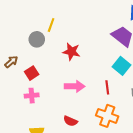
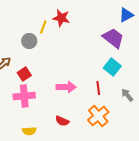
red star: (71, 52) -> (61, 18), moved
pink cross: (32, 96) -> (24, 96), size x1.5
orange cross: (107, 116) -> (98, 116), turned 30

